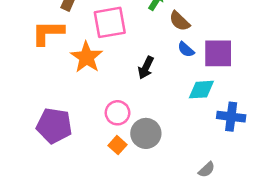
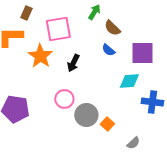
blue semicircle: (186, 50) -> (108, 50), moved
black arrow: (146, 68) -> (73, 63), moved
orange square: (117, 145) -> (107, 124), moved

